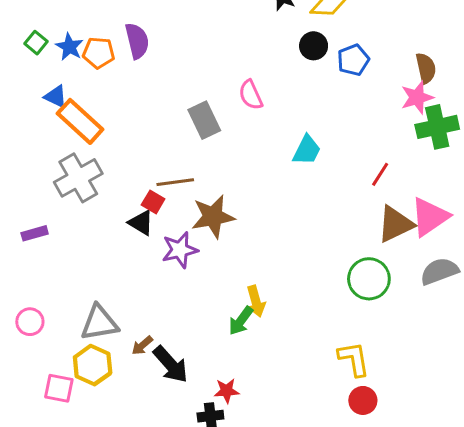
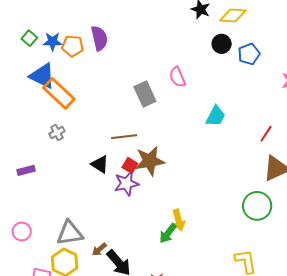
blue star: (69, 47) -> (52, 42), turned -30
blue triangle: (56, 97) -> (42, 76), size x1.6
gray cross: (78, 178) -> (57, 132), size x0.5
red square: (153, 202) -> (130, 165), moved

